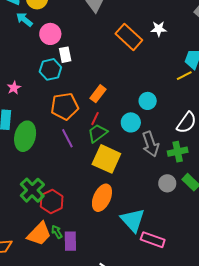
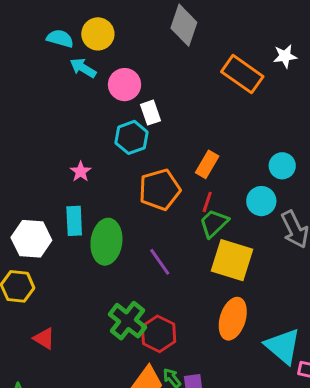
purple line: (67, 138) -> (160, 262), moved

